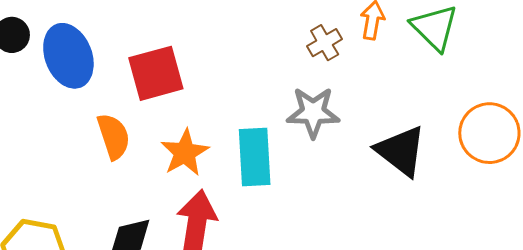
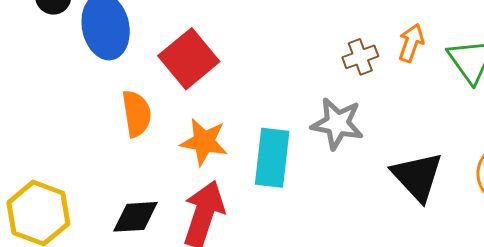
red square: (156, 73) -> (189, 59), turned -34
orange star: (185, 153) -> (204, 142), turned 30

